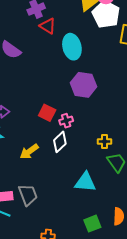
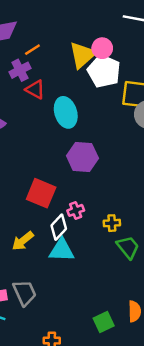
red square: (47, 113) -> (41, 193), size x1.4
pink cross: (66, 121) -> (76, 210), moved
cyan triangle: (85, 182) -> (62, 250), moved

